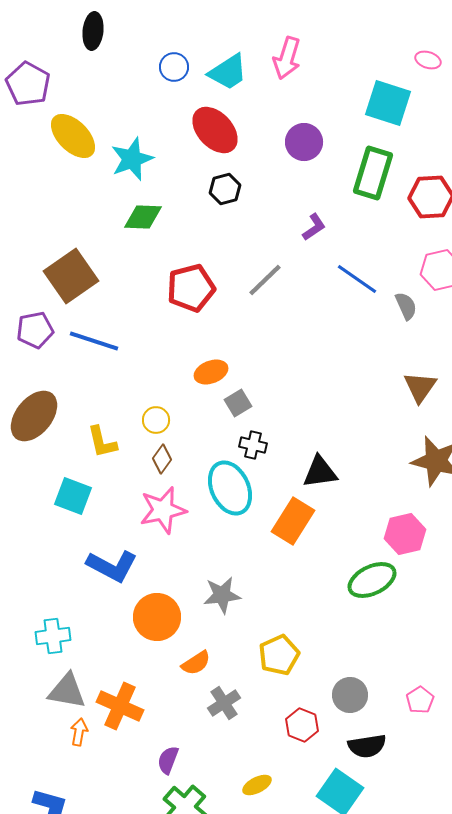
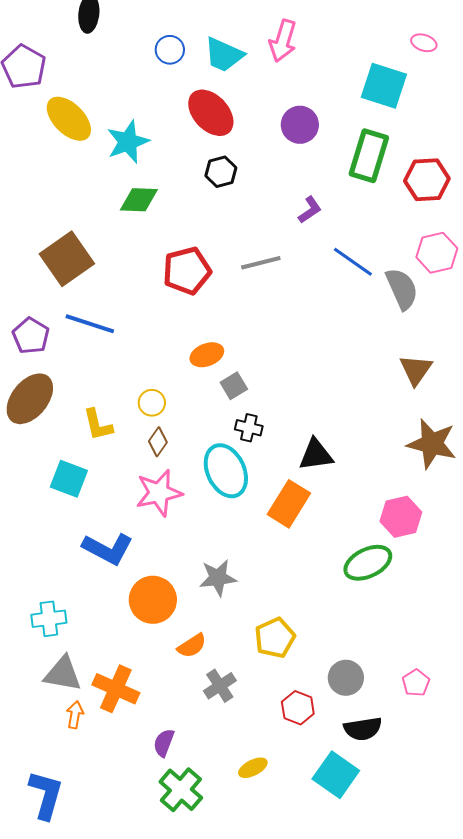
cyan trapezoid: (228, 72) -> (224, 55), turned 57
gray line: (265, 280) -> (261, 263), turned 30
gray semicircle: (406, 306) -> (402, 289), size x1.5
purple pentagon: (35, 330) -> (31, 336), moved, turned -30

